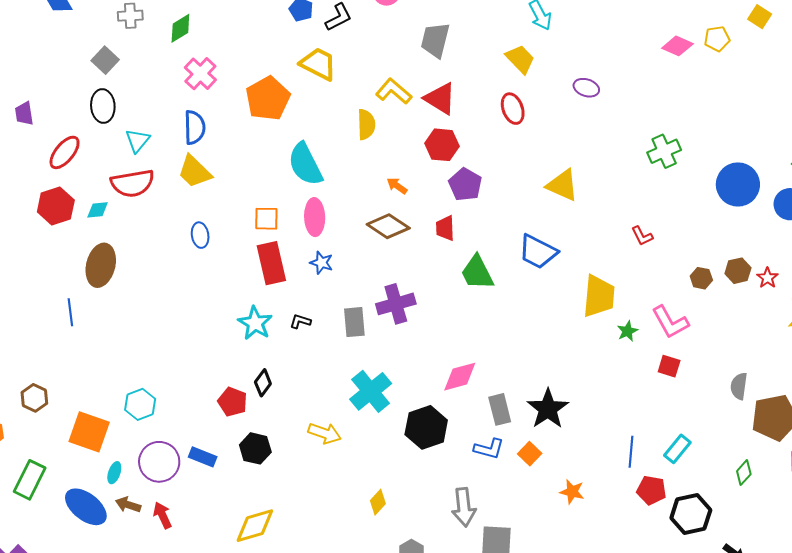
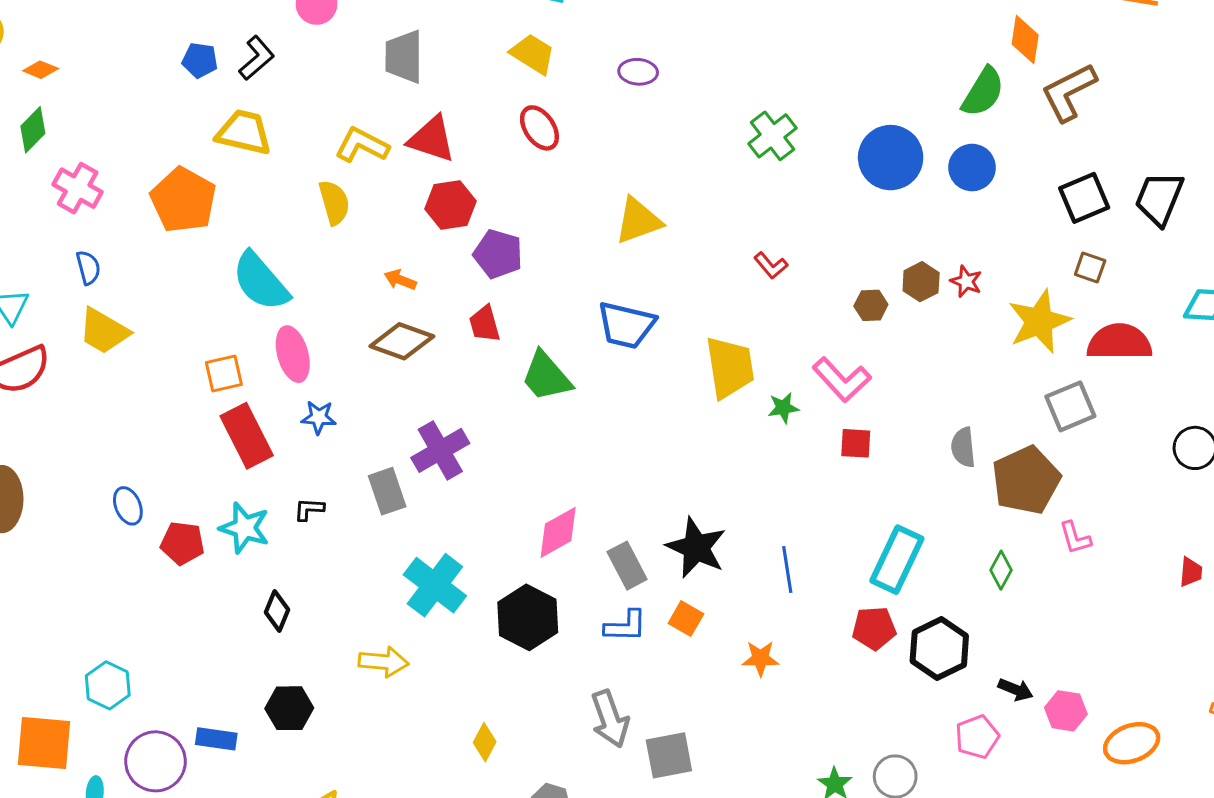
blue semicircle: (195, 127) -> (88, 268), size x0.7
yellow triangle: (562, 185) -> (638, 221), turned -30
blue ellipse: (200, 235) -> (128, 506), moved
green star: (627, 331) -> (783, 408), turned 30
red pentagon: (233, 402) -> (182, 543), moved
cyan rectangle: (677, 449) -> (897, 560), size x1.5
blue line: (631, 452) -> (787, 570), moved

